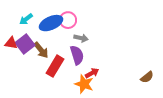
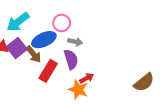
cyan arrow: (26, 19) -> (18, 22), size x1.6
blue ellipse: (51, 23) -> (44, 40), moved
brown semicircle: (147, 77) -> (144, 82), size x1.5

